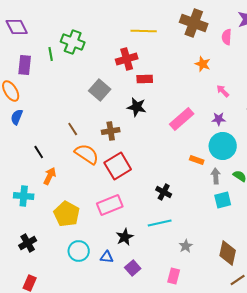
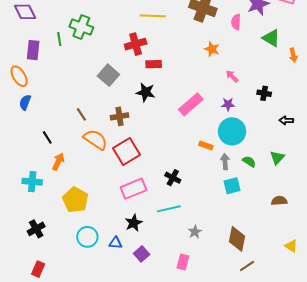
pink rectangle: (110, 205) -> (134, 189), moved

